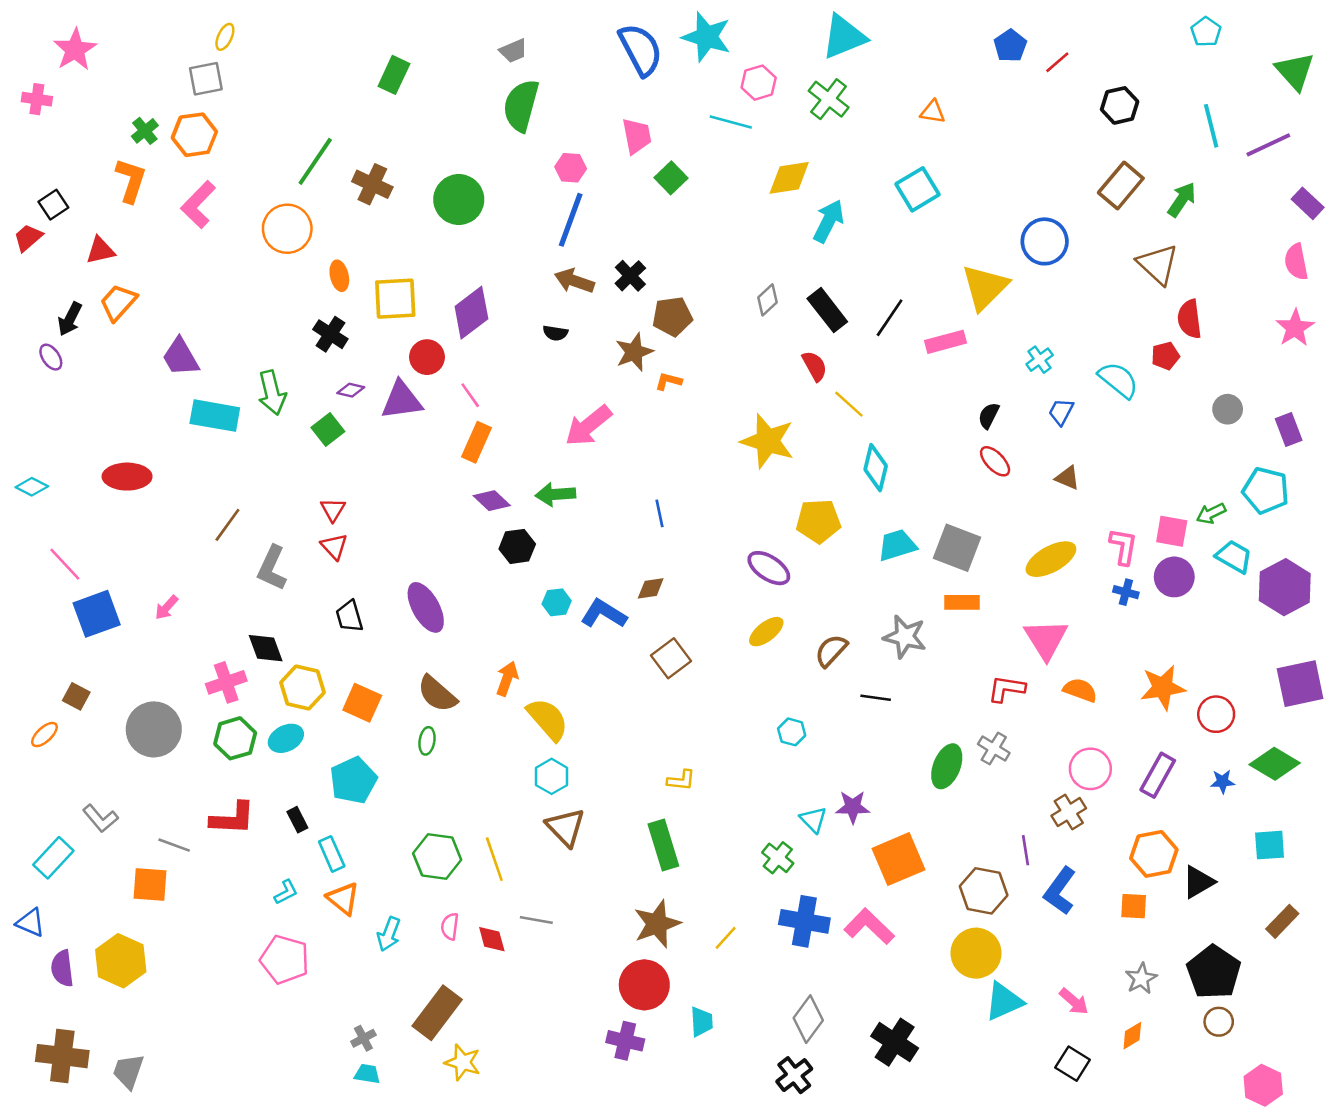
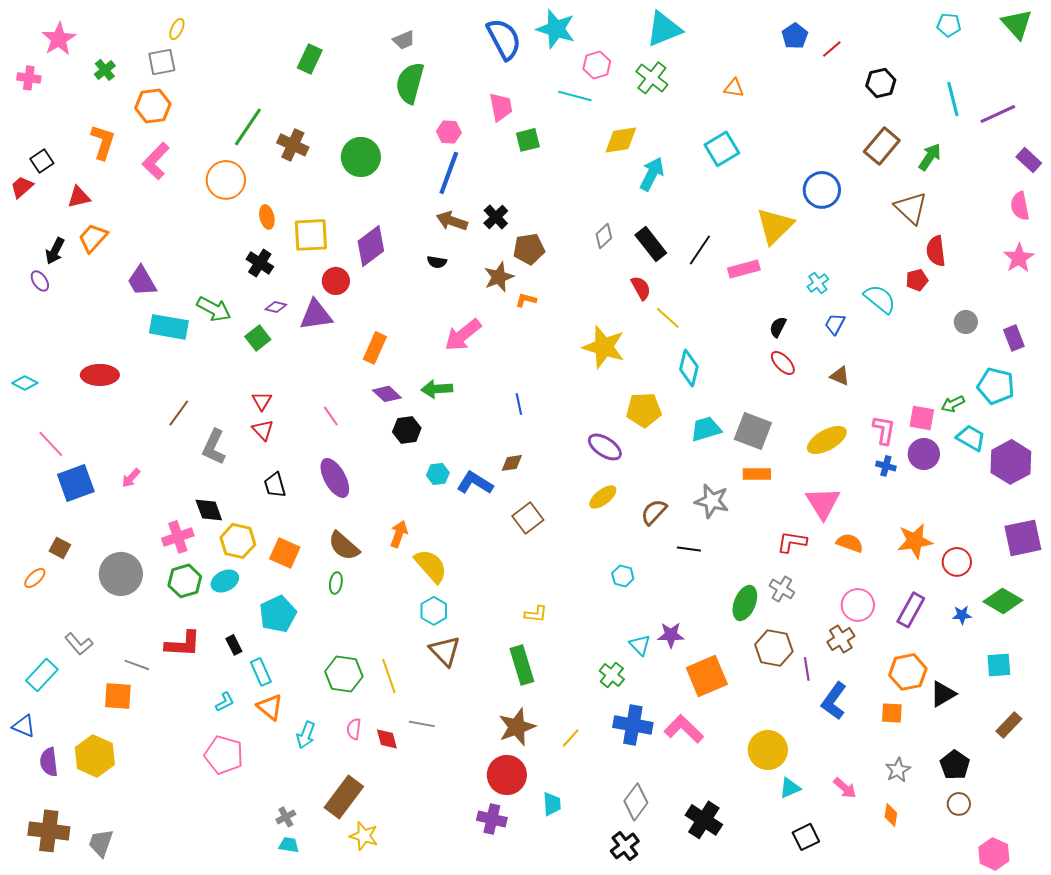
cyan pentagon: (1206, 32) -> (949, 25), turned -30
green triangle: (1295, 71) -> (1017, 24), moved
green cross: (145, 131) -> (105, 70), moved
green square: (671, 178) -> (528, 140), turned 30
green arrow: (272, 393) -> (214, 309), turned -48
pink line: (470, 395) -> (331, 416), moved
brown hexagon: (984, 891) -> (774, 648), moved
black pentagon: (1214, 972) -> (955, 765), size x0.7
cyan triangle: (1004, 1001) -> (790, 788), size x0.7
orange diamond: (1132, 1036) -> (891, 815), turned -50
black square: (1073, 1064) -> (806, 837), moved, turned 32

